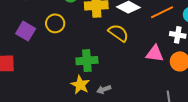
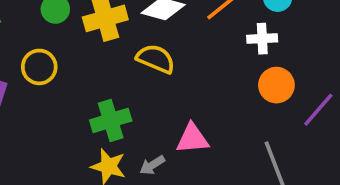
pink triangle: (155, 54) -> (192, 139), moved

